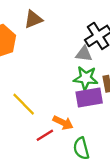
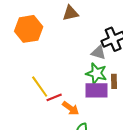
brown triangle: (33, 19) -> (70, 13), moved
red line: (45, 135) -> (54, 97), moved

